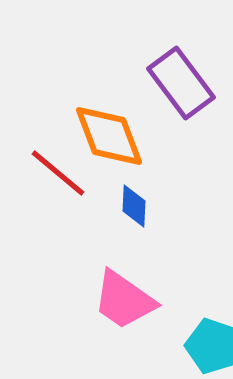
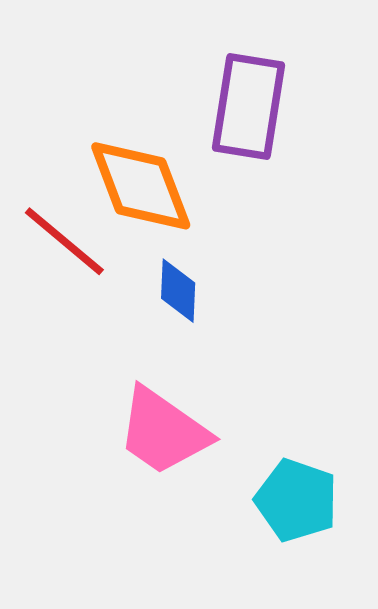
purple rectangle: (181, 83) -> (249, 106), turned 46

